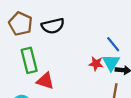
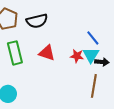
red triangle: (45, 81) -> (47, 53), moved

